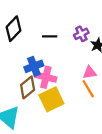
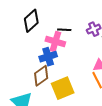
pink cross: (46, 77) -> (55, 42), moved

